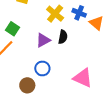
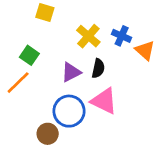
blue circle: (42, 68) -> (69, 111), size x1.5
pink triangle: (83, 78) -> (104, 101), moved

